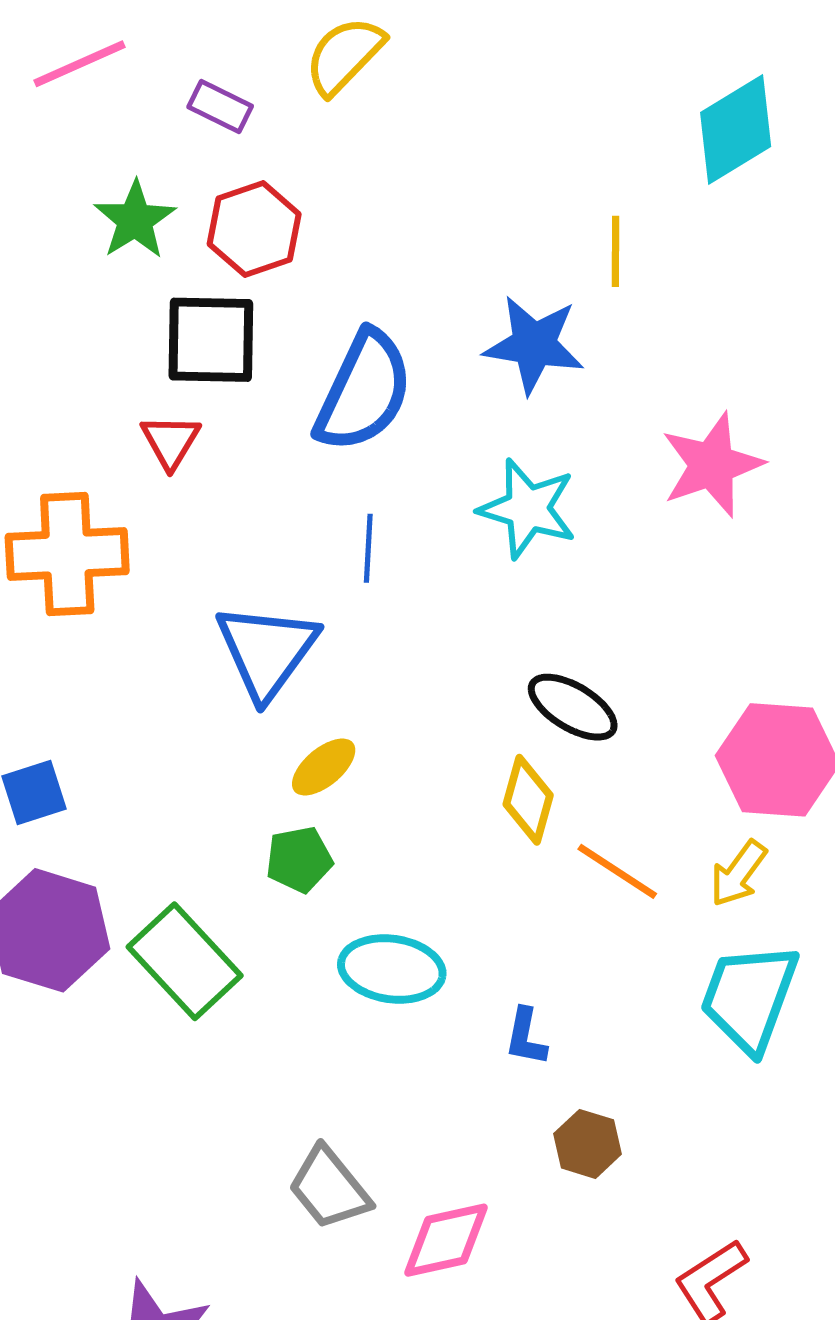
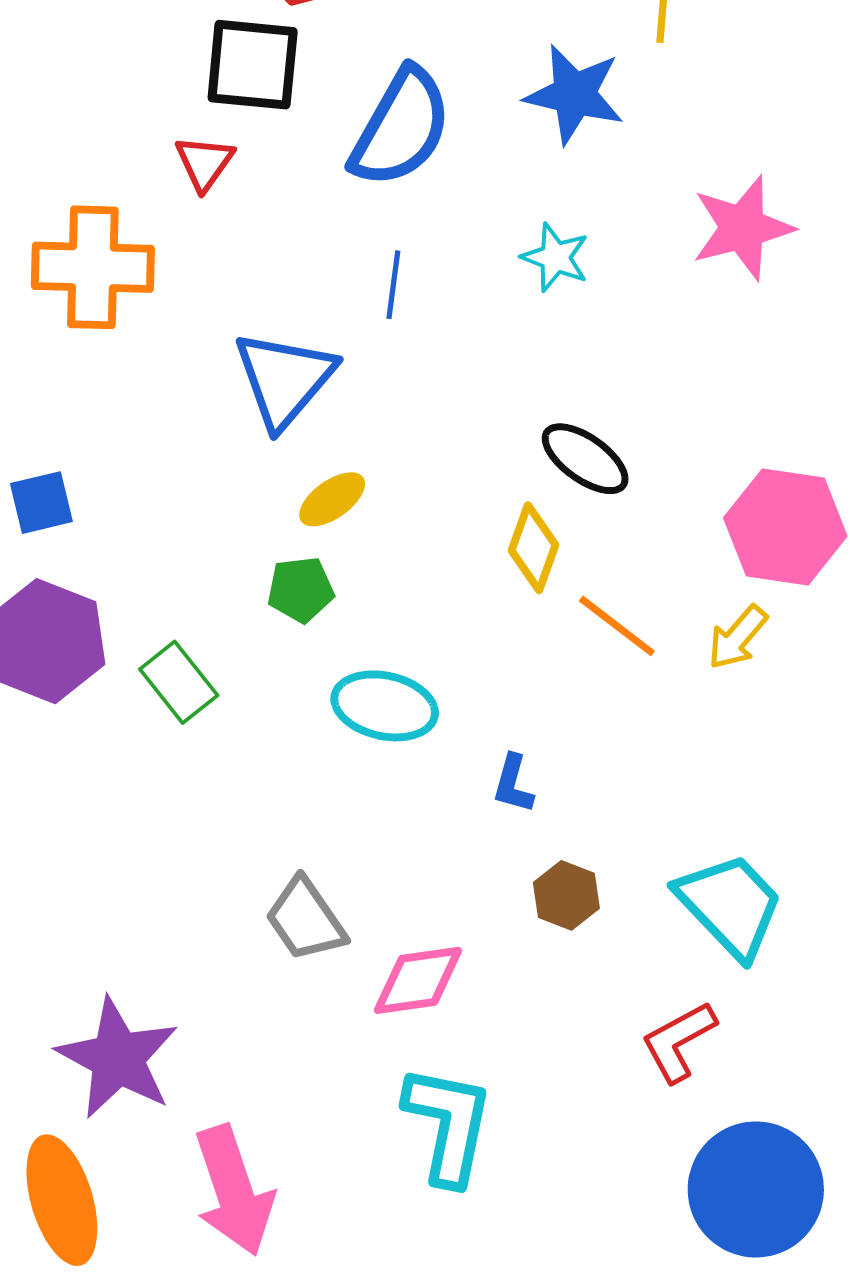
cyan star: (528, 509) -> (555, 257), size x0.7
green rectangle: (185, 961) -> (179, 682), size x0.7
cyan trapezoid: (749, 997) -> (730, 905), moved, turned 112

